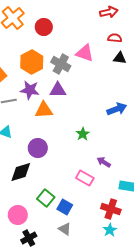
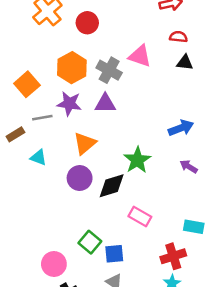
orange triangle: (44, 110) -> (85, 143), moved, turned -36
green star: (83, 134) -> (137, 160), size x1.5
purple arrow: (104, 162) -> (189, 166), moved
black diamond: (21, 172) -> (112, 186), moved
blue square: (65, 207) -> (114, 254), turned -35
red cross: (111, 209) -> (173, 256), turned -36

